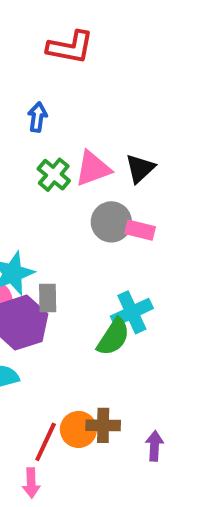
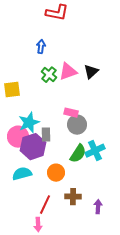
gray circle: (111, 222) -> (77, 125), moved
pink rectangle: (140, 230) -> (71, 113), moved
cyan cross: (132, 312) -> (95, 151), moved
orange circle: (78, 429) -> (56, 173), moved

